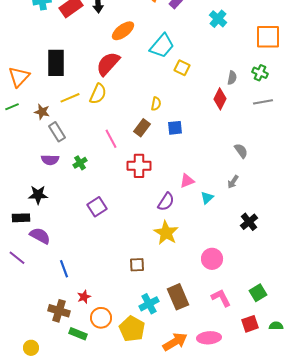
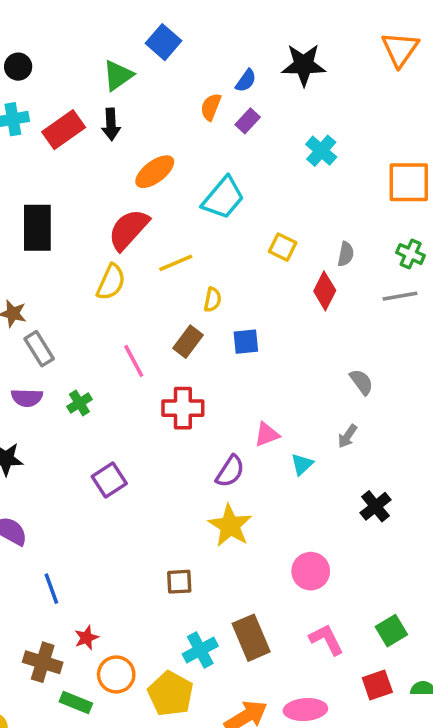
yellow square: (182, 68) -> (283, 247), moved
green cross: (260, 73) -> (411, 254), moved
yellow line: (70, 98) -> (176, 263), moved

